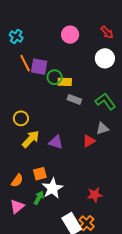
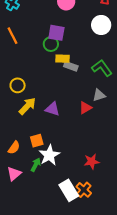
orange line: (25, 63) -> (13, 36), moved
purple square: (39, 67) -> (56, 33), moved
yellow rectangle: (65, 82) -> (62, 59), moved

